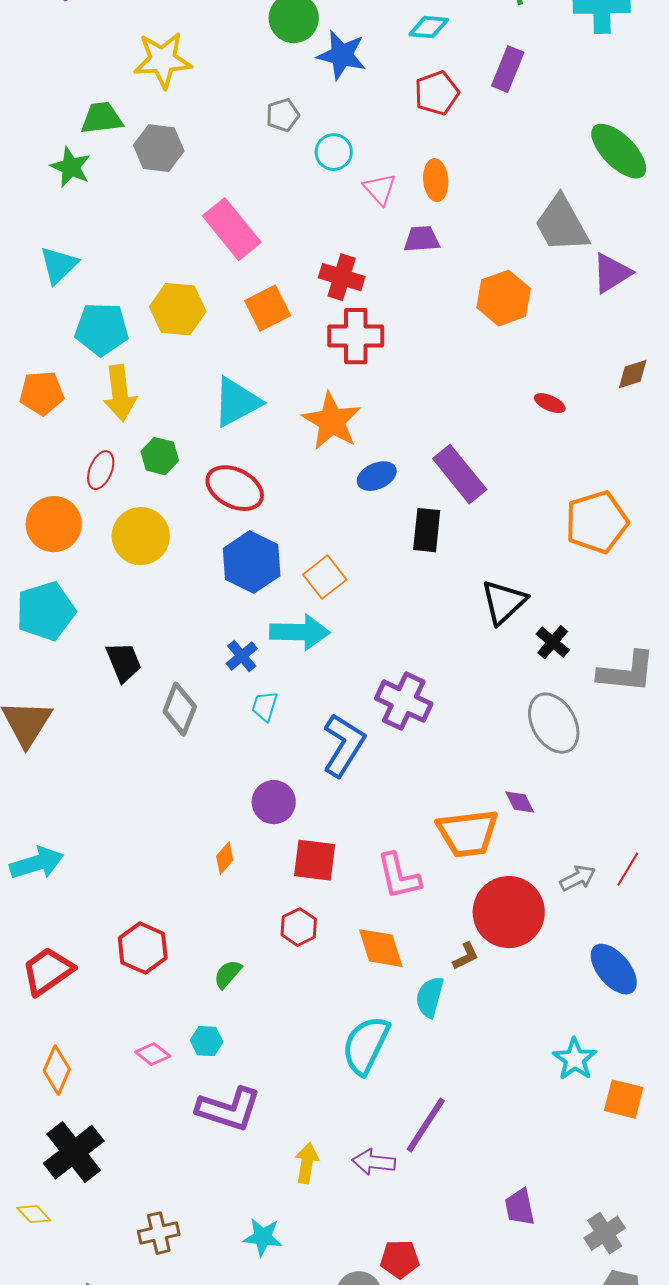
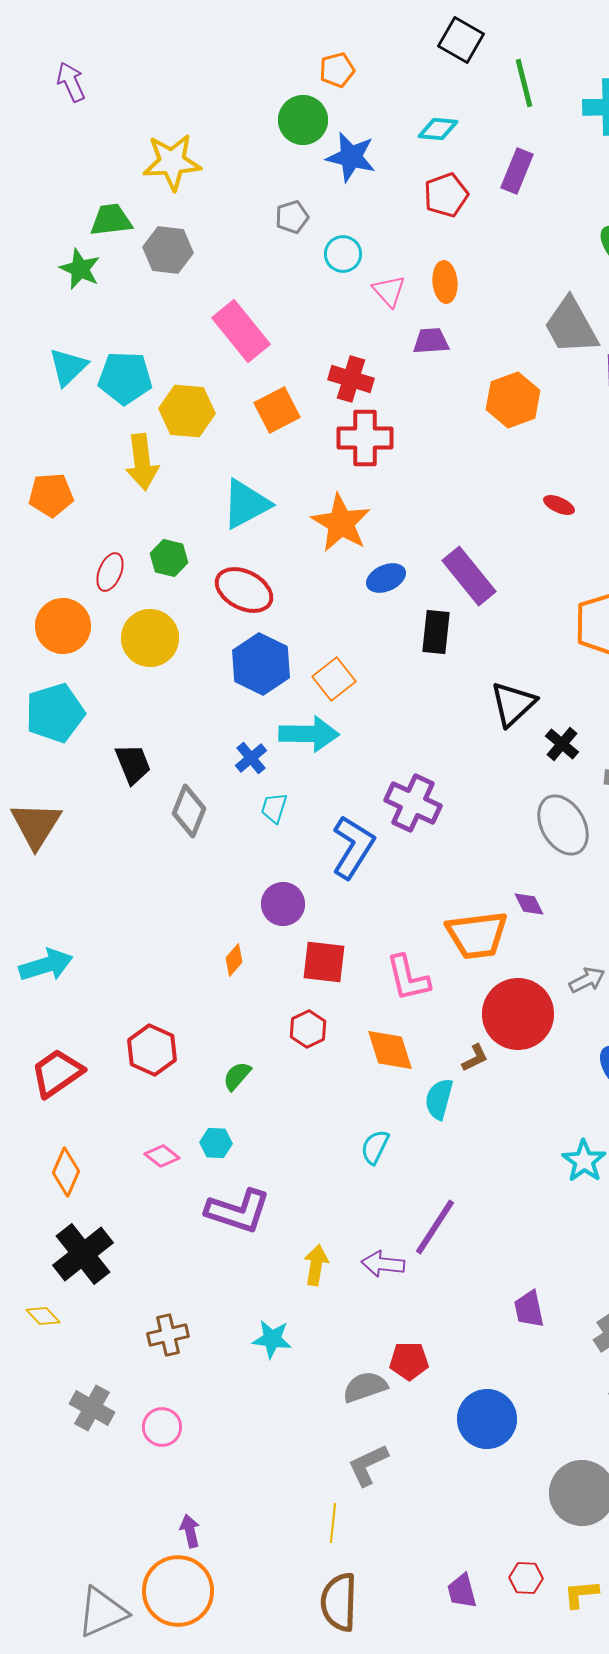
cyan pentagon: (102, 329) -> (125, 378), moved
yellow arrow: (120, 393) -> (142, 462), moved
cyan semicircle: (366, 1045) -> (375, 1147), size x0.6

